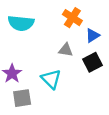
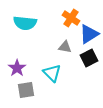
blue triangle: (92, 35) -> (89, 34), size x1.5

